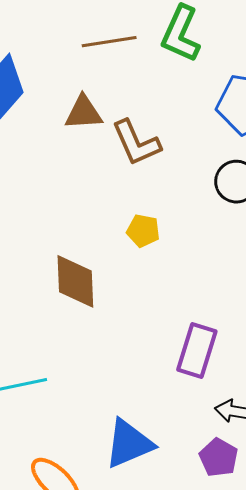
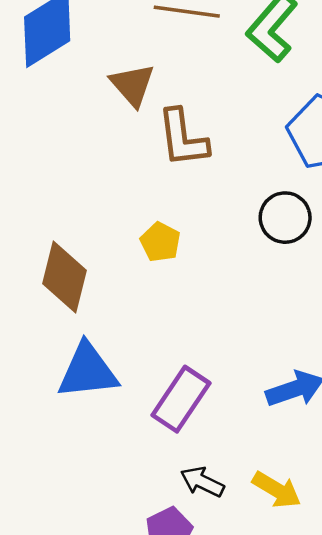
brown triangle: (84, 113) -> (132, 85), turned 36
blue triangle: (129, 444) -> (88, 371), moved

